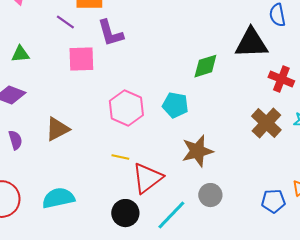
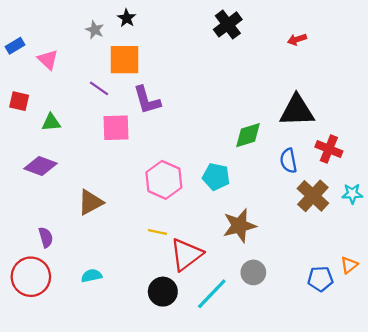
blue semicircle: (277, 15) -> (288, 161), moved
purple semicircle: (15, 140) -> (46, 237), moved
cyan semicircle: (58, 198) -> (92, 276), size x0.6

